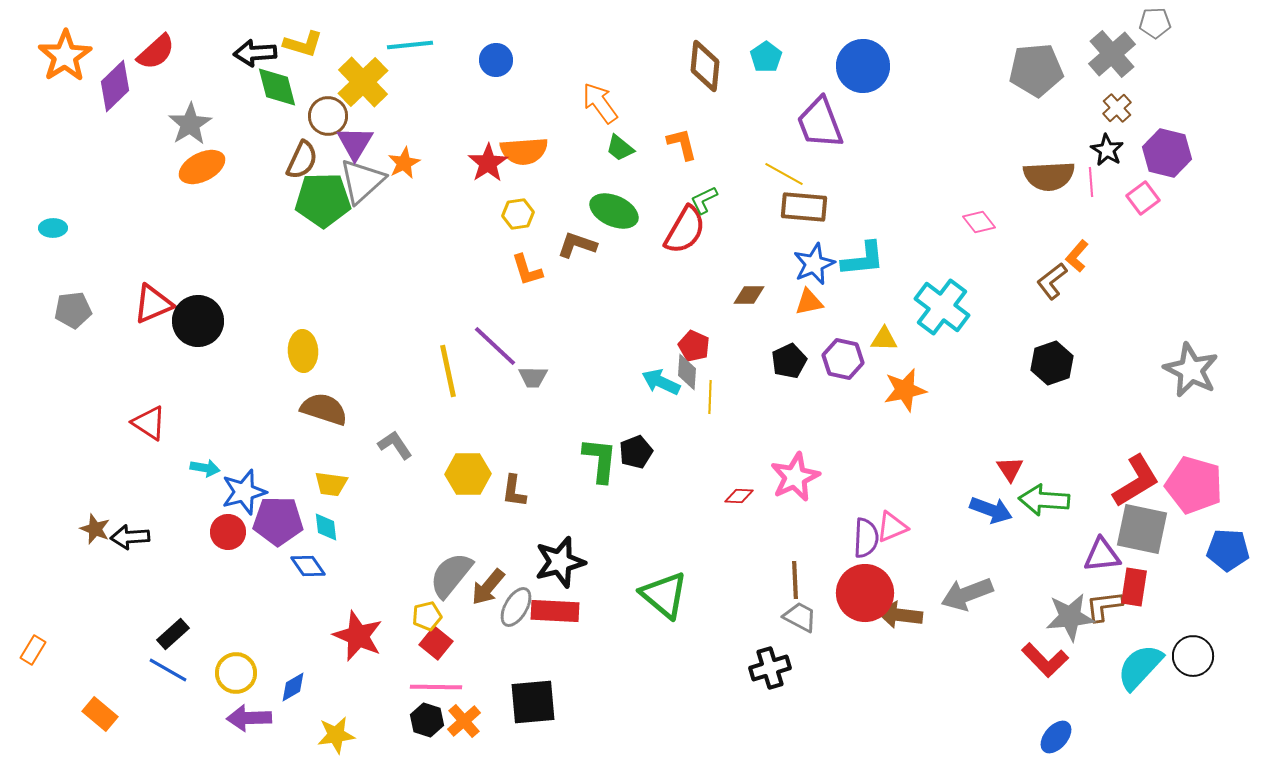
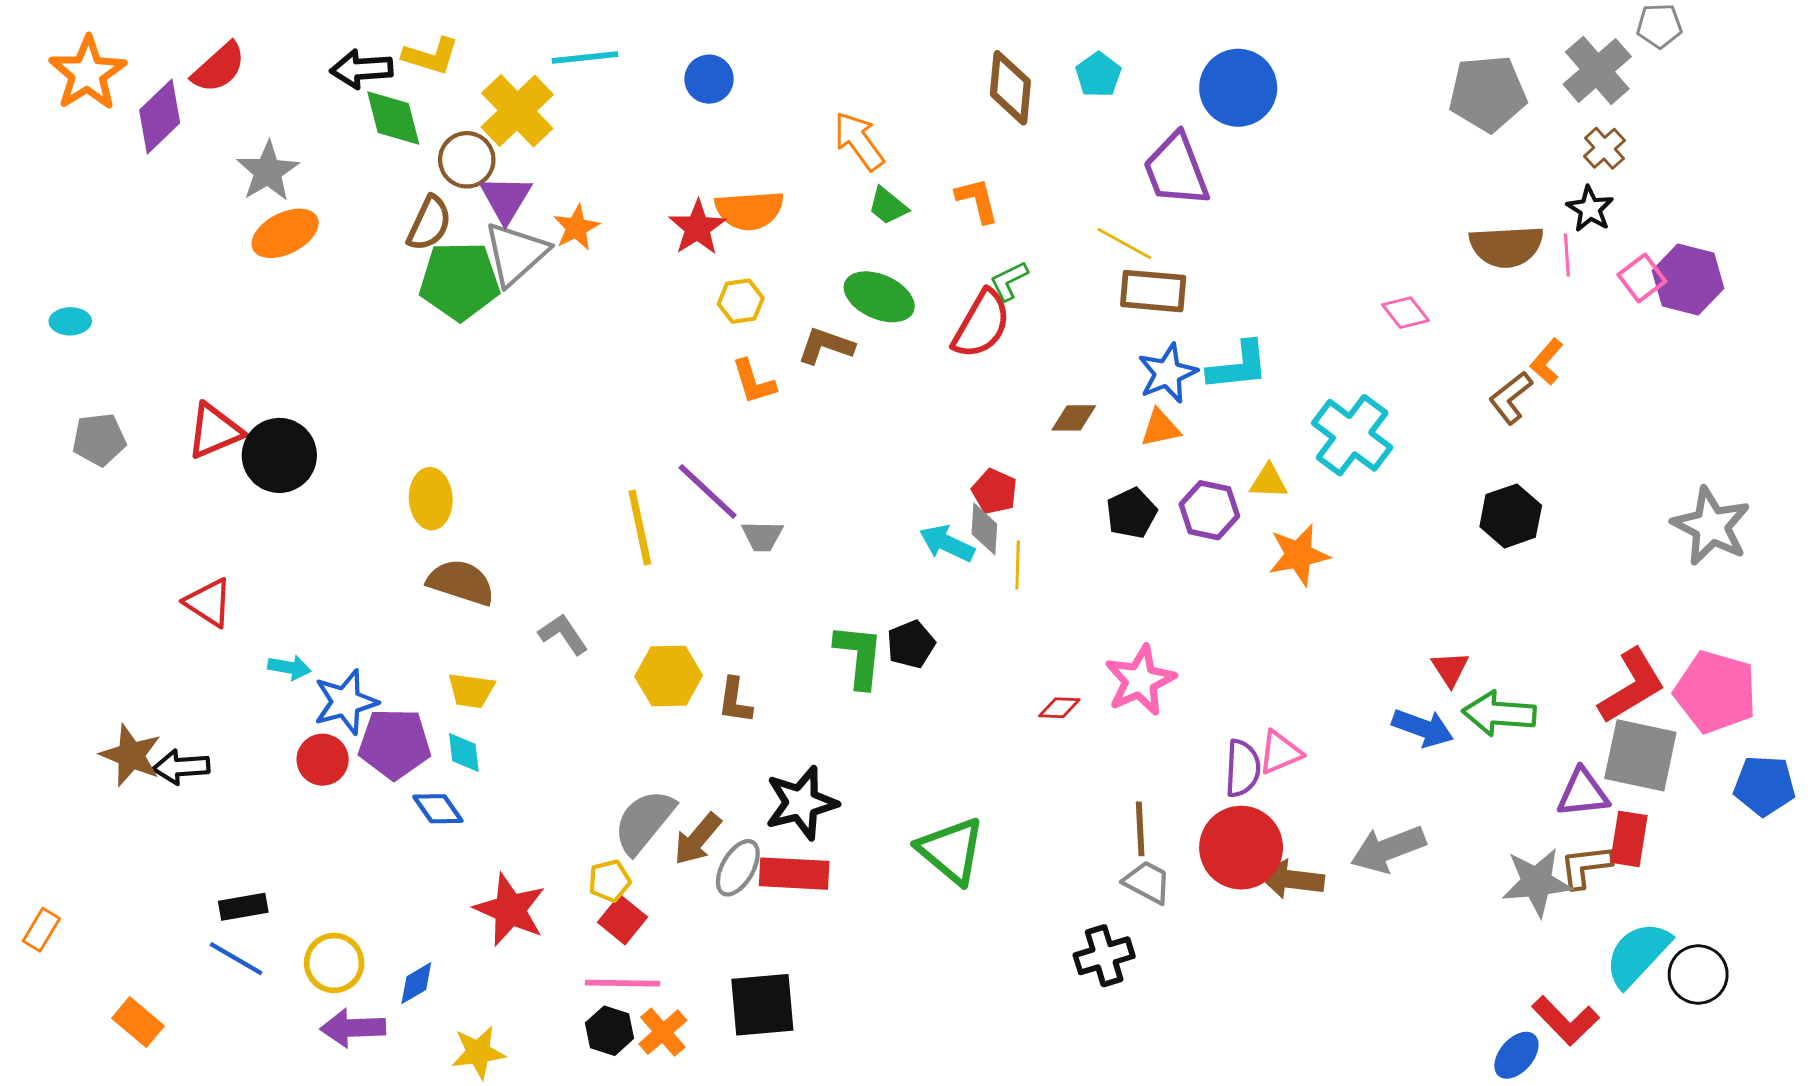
purple hexagon: (1167, 153) -> (1688, 279), moved
brown star: (95, 529) -> (131, 755), size x1.4
black rectangle: (173, 634) -> (243, 907), turned 32
black circle: (1193, 656) -> (1698, 974), moved
red L-shape: (1045, 660) -> (1565, 1021), moved

